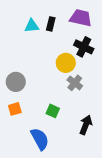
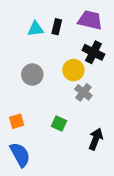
gray circle: (16, 82) -> (32, 75), moved
blue semicircle: (40, 139) -> (20, 155), moved

